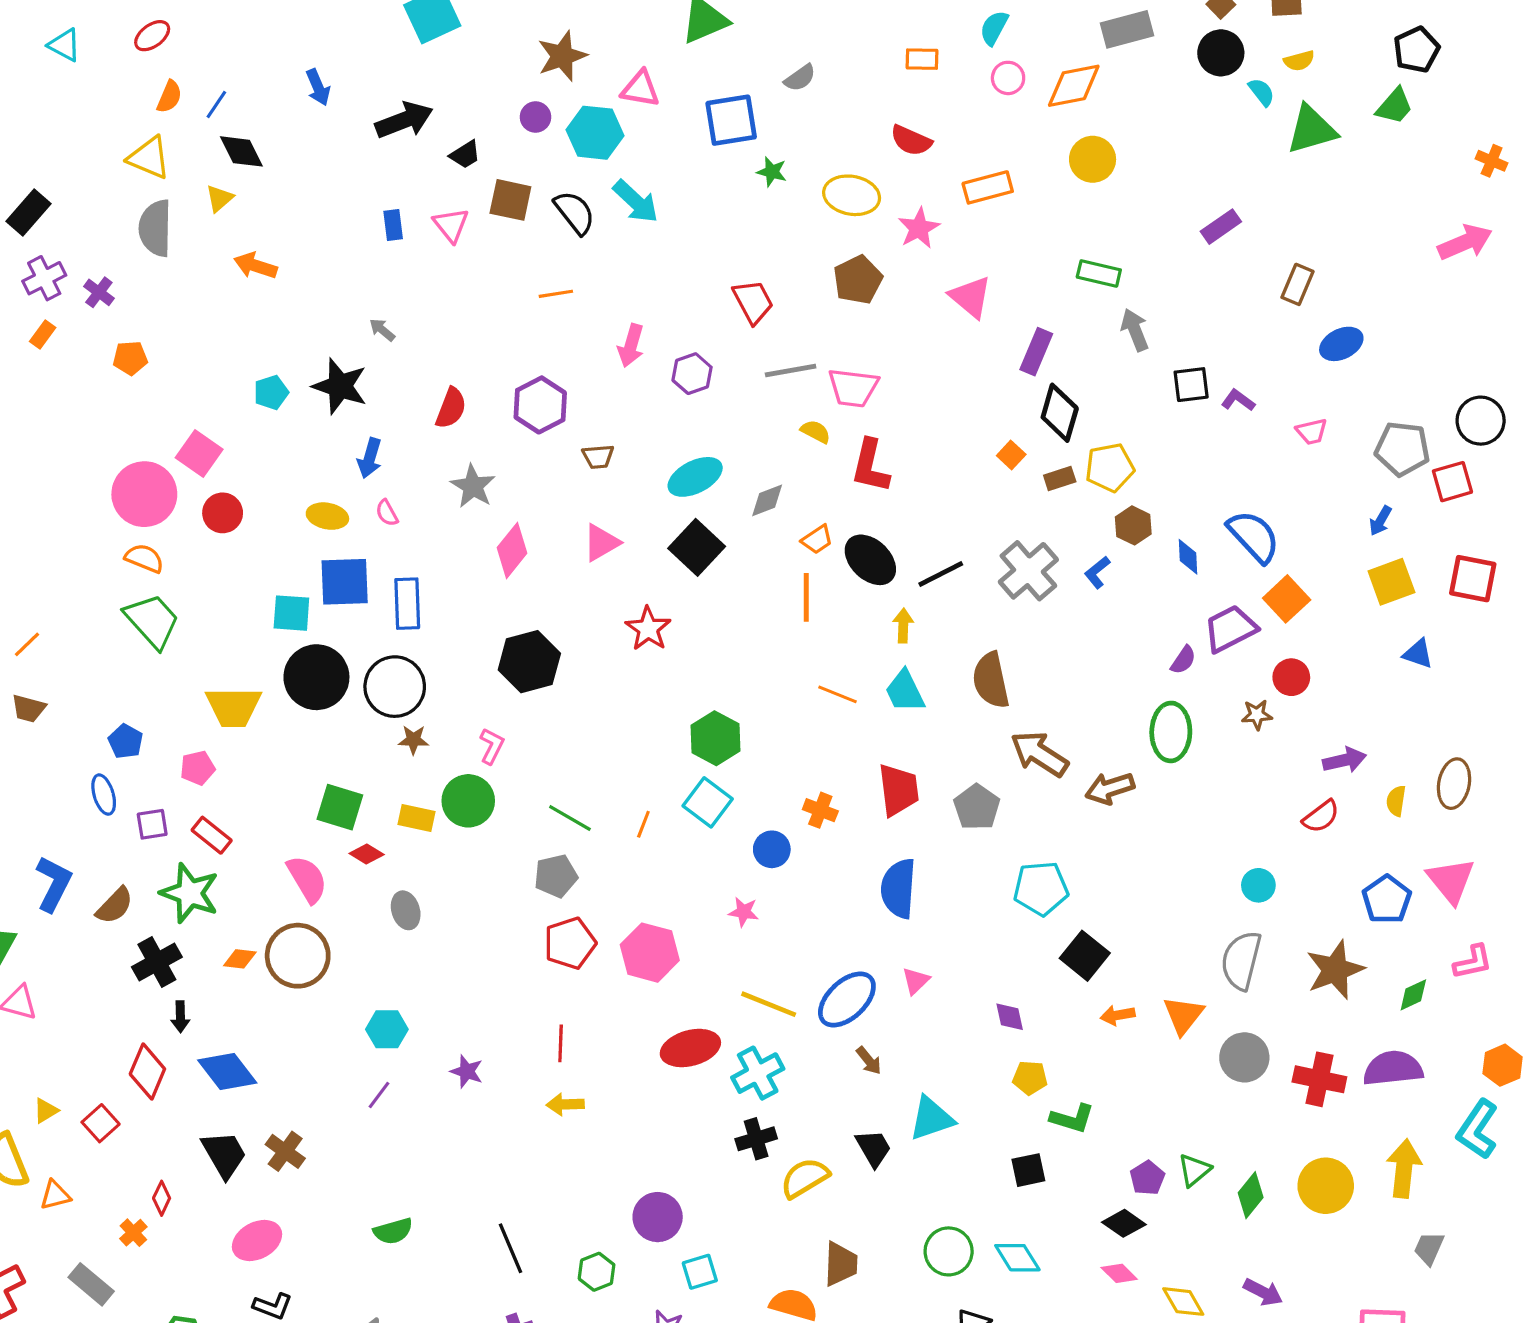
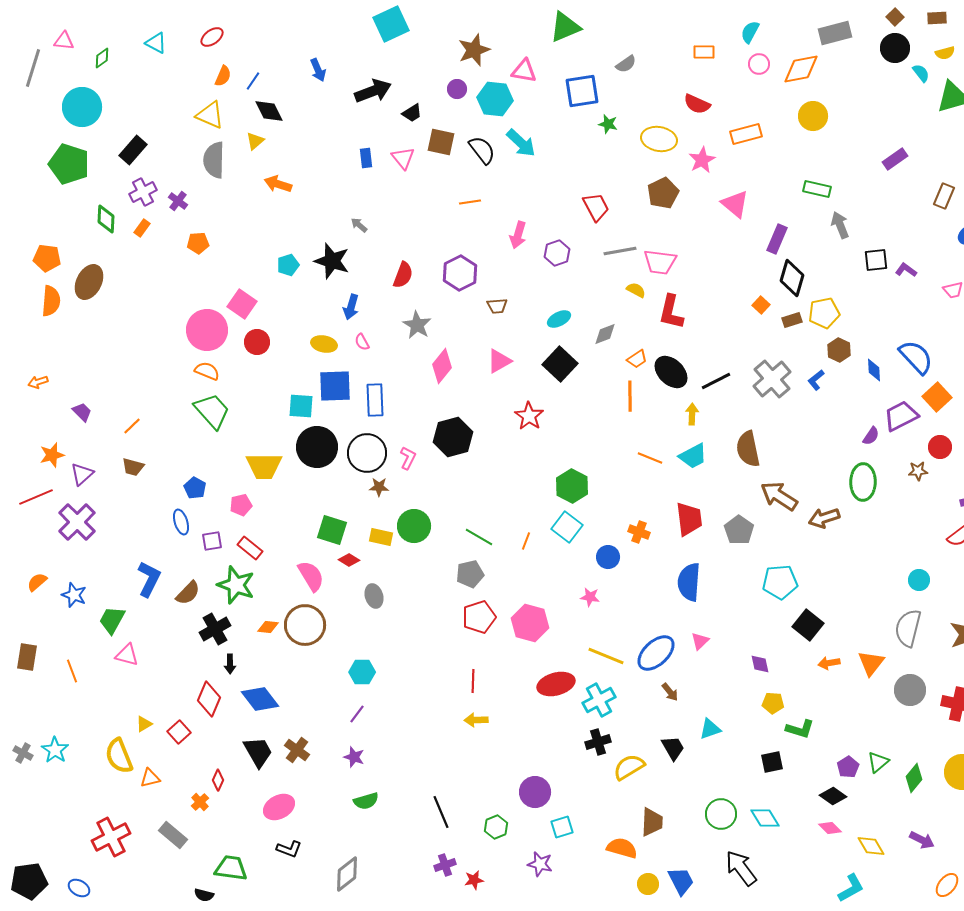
cyan ellipse: (695, 477) -> (559, 319), size x0.7
cyan trapezoid: (905, 691) -> (693, 456), turned -92
pink L-shape: (492, 746) -> (408, 458), moved
purple star: (467, 1071) -> (354, 757), moved
cyan triangle: (931, 1118) -> (710, 729), size x0.7

